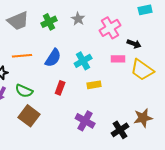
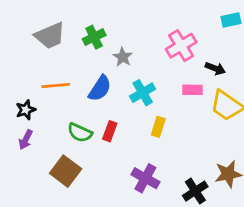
gray star: (78, 19) -> (123, 57), moved
yellow rectangle: (94, 85) -> (158, 127), turned -64
green semicircle: (24, 91) -> (80, 133), moved

